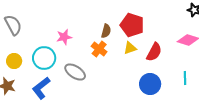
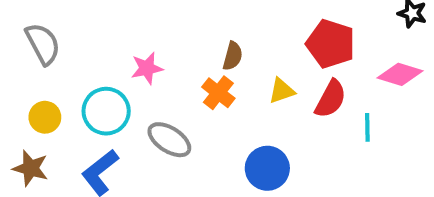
red pentagon: (132, 25) -> (331, 44), moved
cyan line: (185, 78) -> (367, 127), moved
blue circle: (150, 84) -> (267, 168), moved

